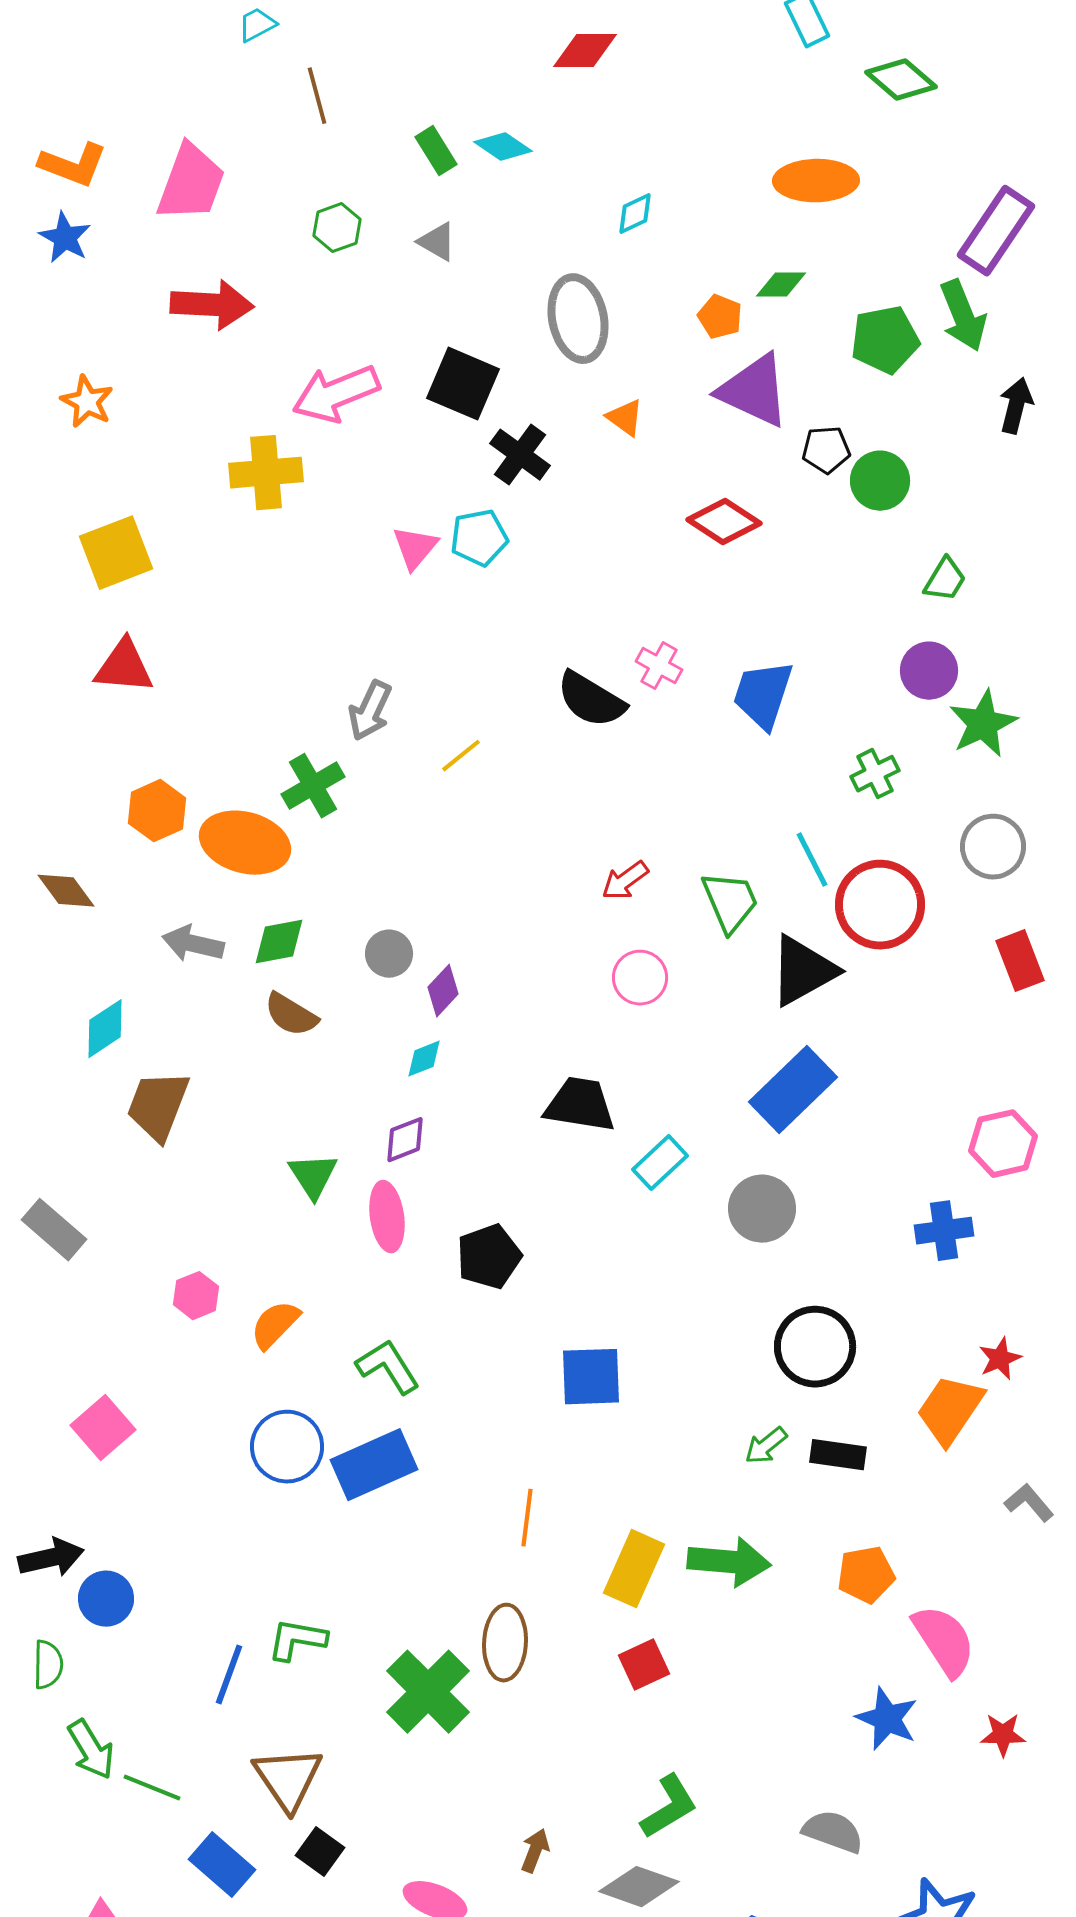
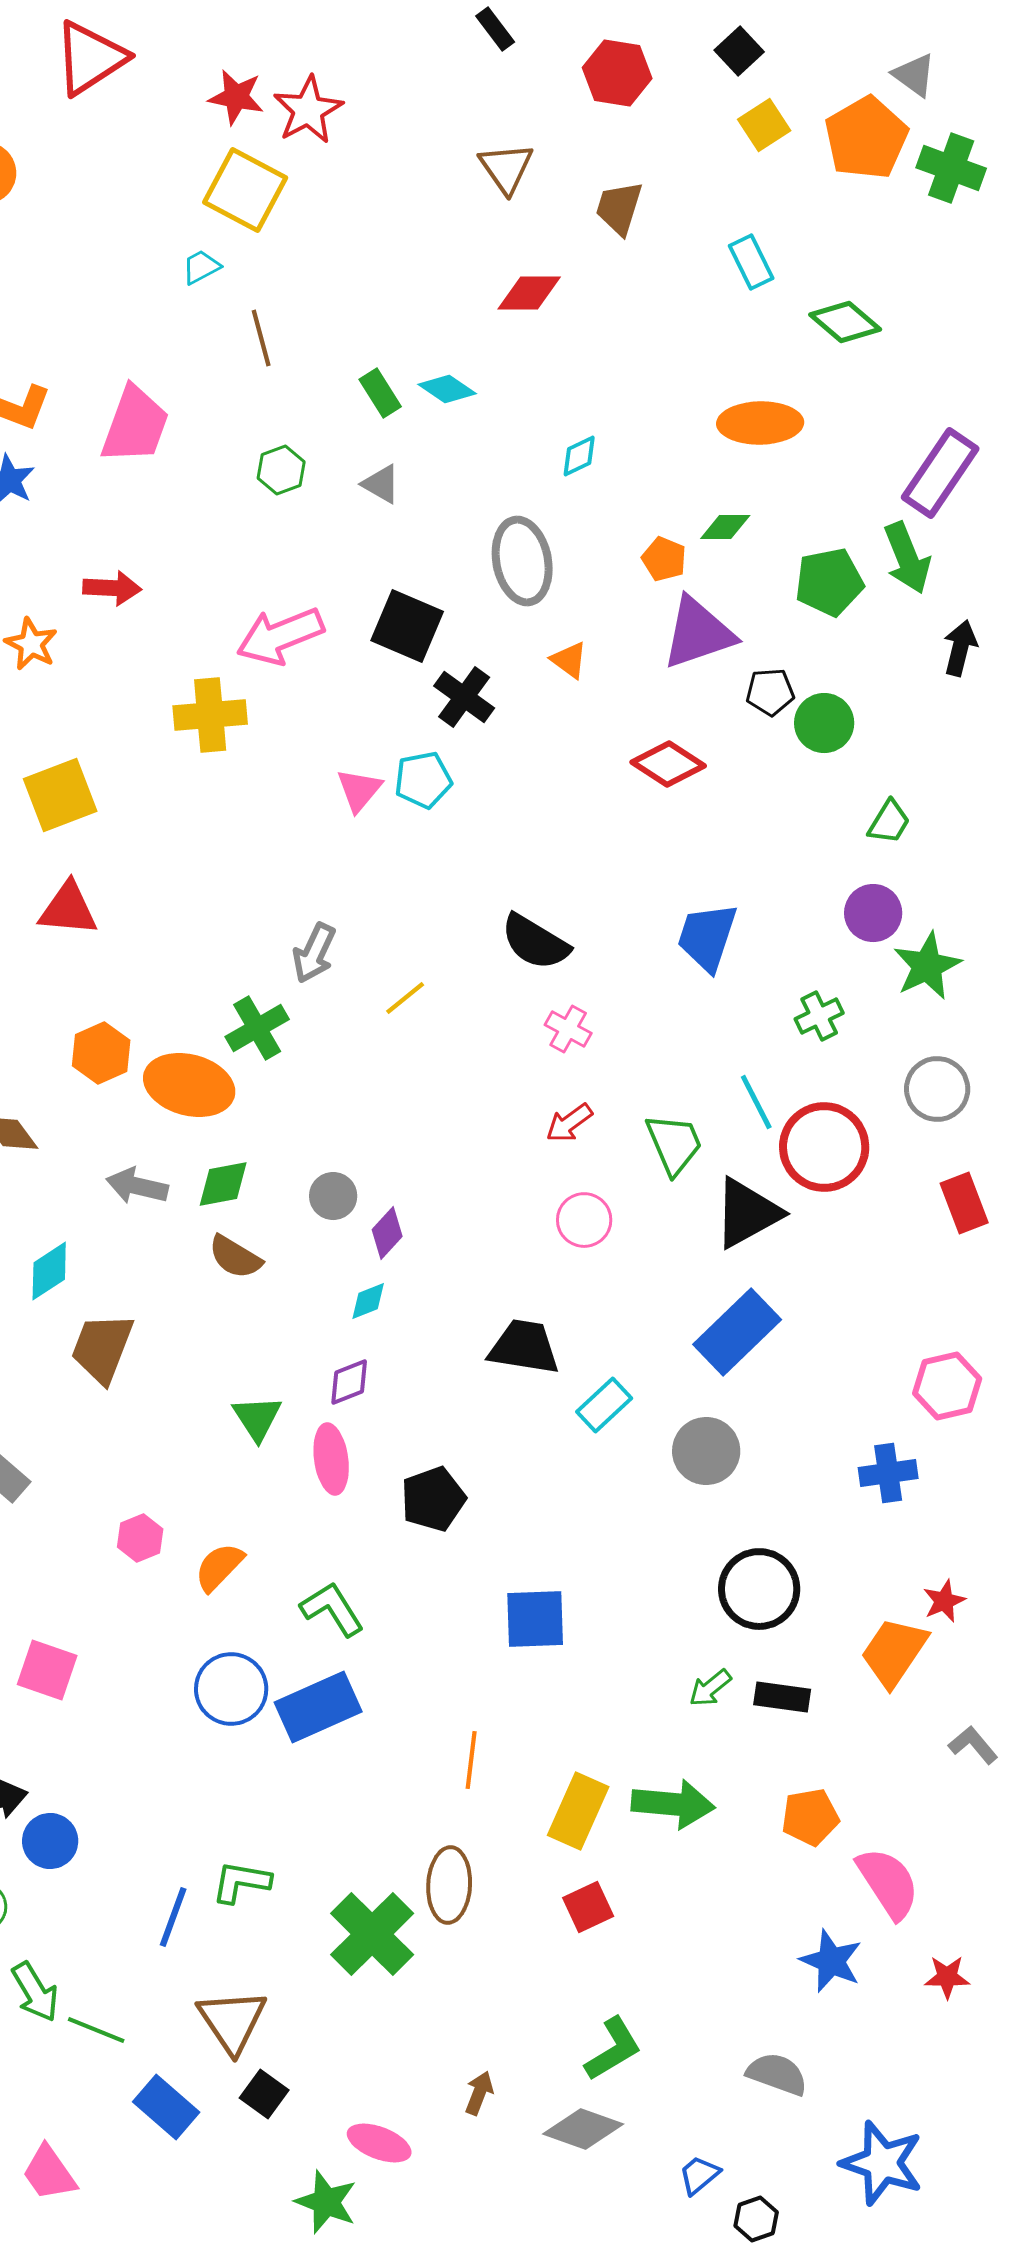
red arrow: (212, 305) -> (112, 588), moved, size x0.7
purple triangle: (754, 391) -> (698, 633), turned -44
pink cross: (659, 666) -> (568, 1029), moved
pink square: (103, 1428) -> (47, 1670), turned -30

